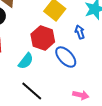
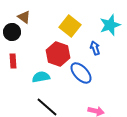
cyan semicircle: (26, 61) -> (41, 77), turned -138

